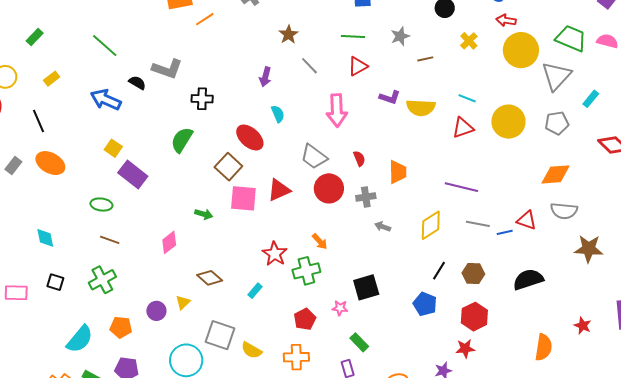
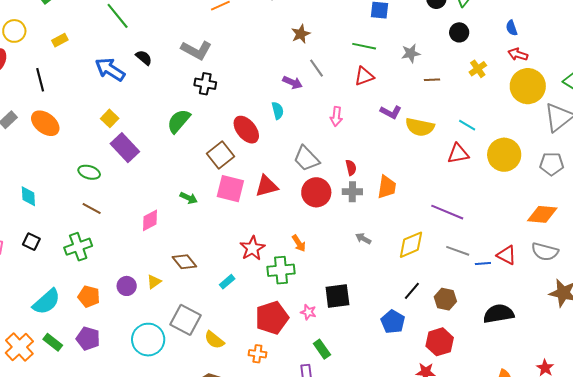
gray L-shape: (167, 69) -> (196, 50), moved
purple arrow: (265, 77) -> (292, 83), moved, turned -90
pink arrow: (337, 110) -> (336, 117), size x0.6
gray cross: (366, 197) -> (352, 192), moved
red pentagon: (305, 319) -> (272, 318), size x1.5
orange cross: (296, 357) -> (257, 354), size x0.7

